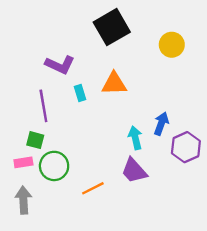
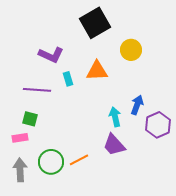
yellow circle: (172, 45) -> (131, 50), moved
purple line: (43, 106) -> (37, 90), turned -76
green circle: (54, 166) -> (51, 162), moved

